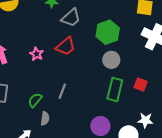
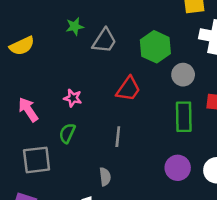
red trapezoid: (66, 46) -> (128, 89), moved
gray circle: (111, 60) -> (183, 75), moved
green semicircle: (35, 100) -> (67, 133), moved

